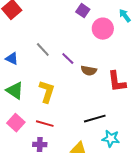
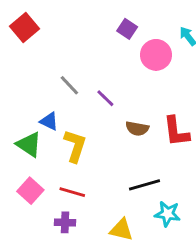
blue triangle: (12, 59) -> (49, 121), moved
brown semicircle: (89, 71) -> (137, 129), moved

